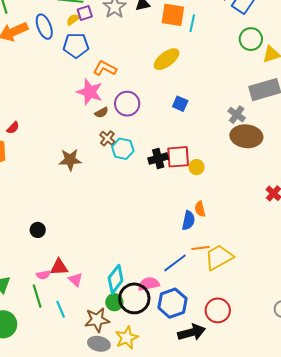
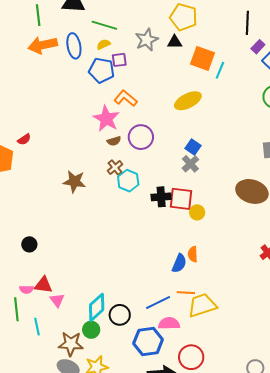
purple square: (85, 13) -> (119, 60), moved
gray cross: (237, 115) -> (190, 164), moved
pink semicircle: (149, 284) -> (169, 323), moved
black circle: (134, 298) -> (120, 315), moved, size x0.7

